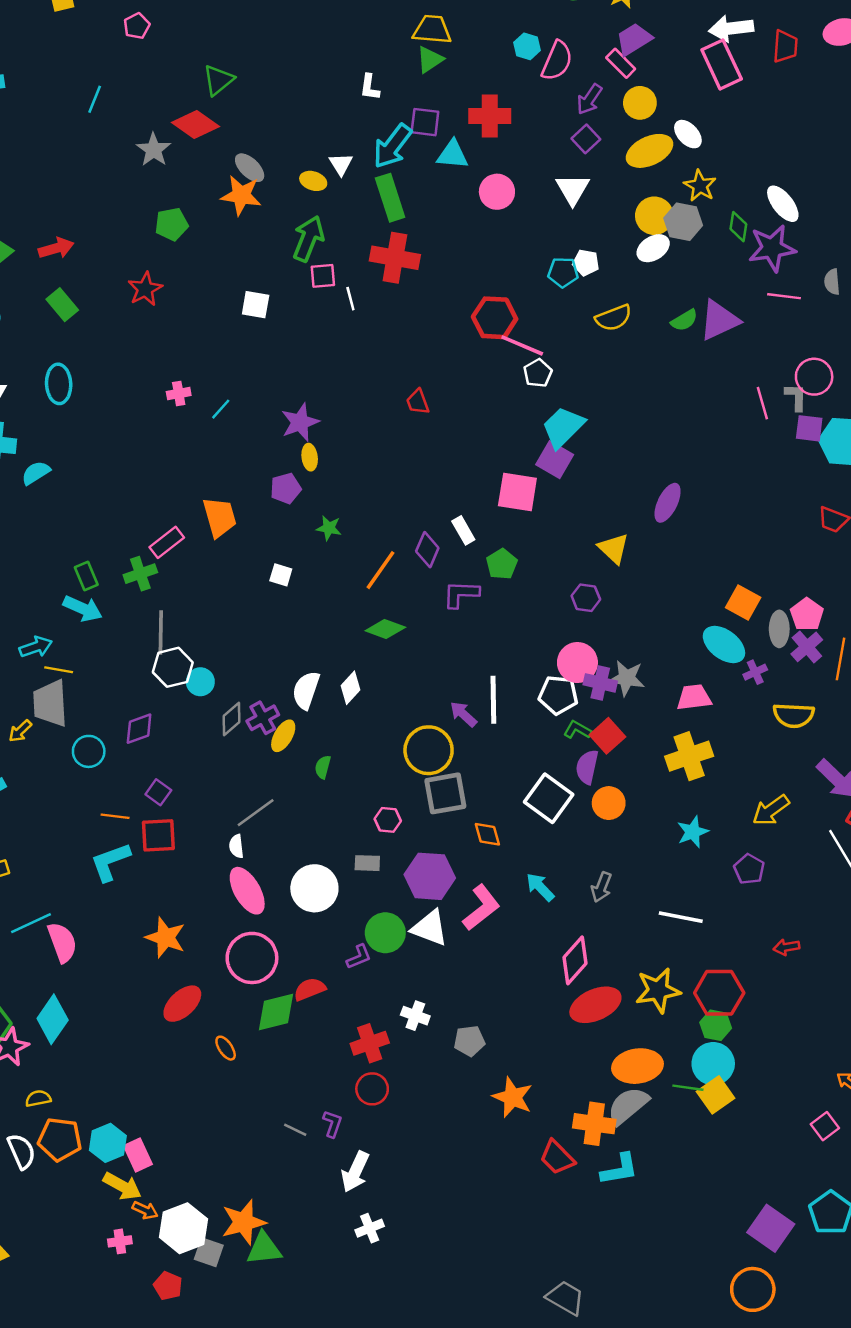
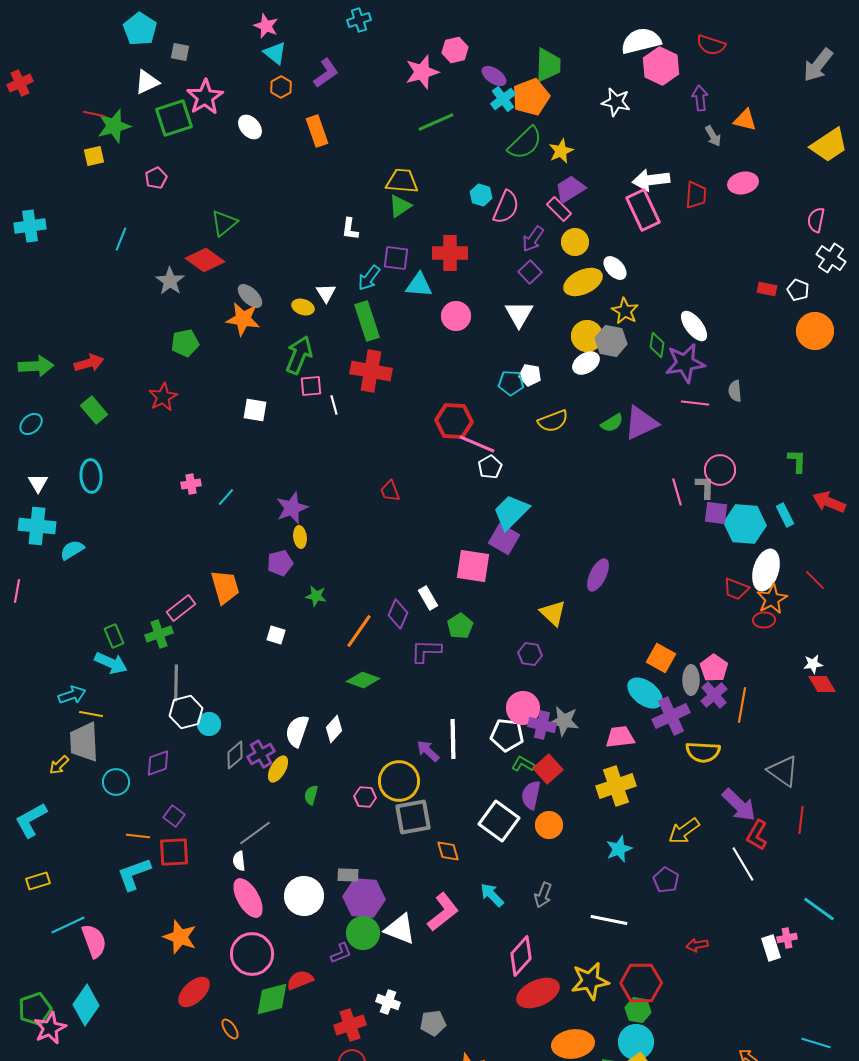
cyan arrow: (392, 146) -> (369, 278), size x0.7
purple cross: (755, 672) -> (671, 716), size x1.8
pink hexagon: (388, 820) -> (365, 797), moved
purple hexagon: (430, 876) -> (364, 898), moved

